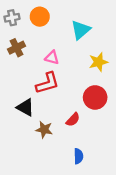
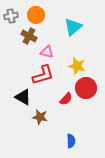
brown cross: (16, 48) -> (29, 36), moved, turned -35
yellow star: (98, 62) -> (77, 66), moved, turned 30
red semicircle: (73, 120) -> (66, 99), moved

